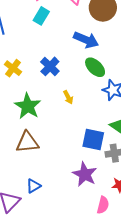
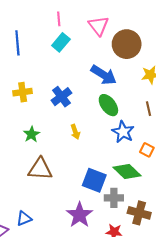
yellow cross: (13, 68) -> (23, 92), turned 36
green star: (28, 106) -> (32, 134), size x0.6
brown triangle: (27, 142) -> (40, 169), moved

